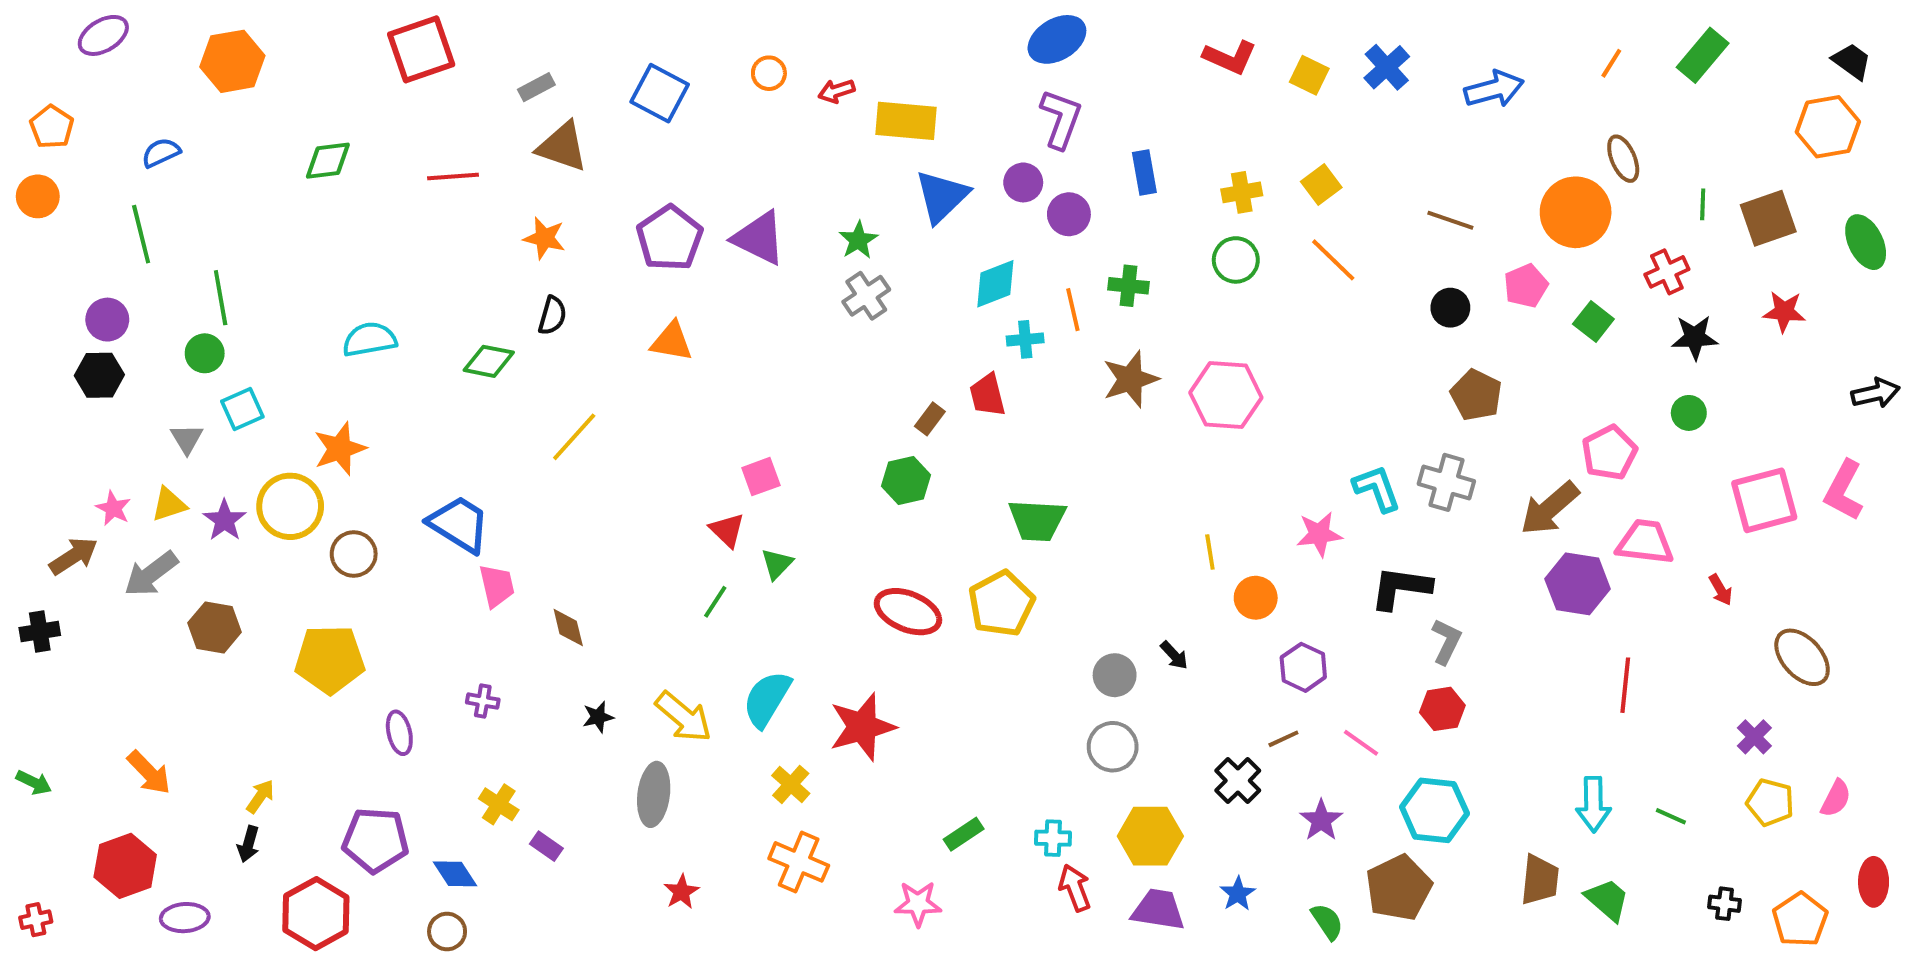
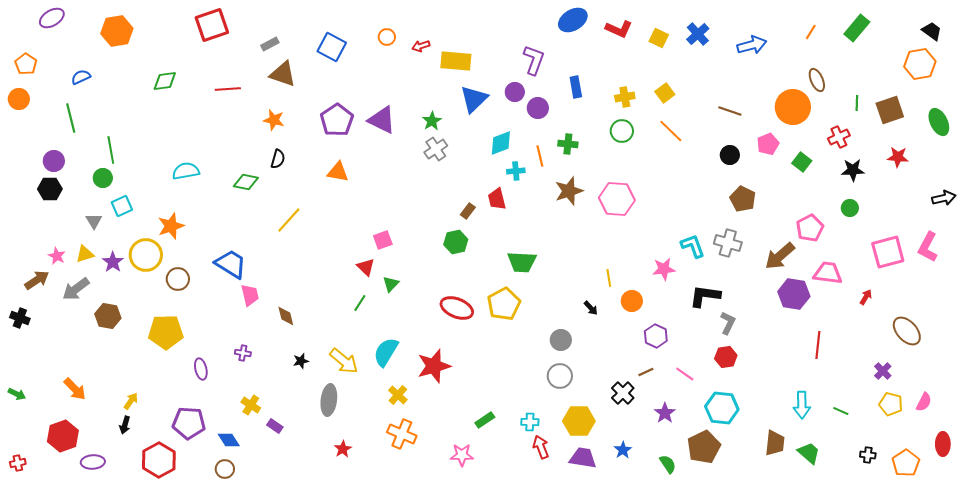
blue ellipse: (1057, 39) -> (573, 20), moved
red arrow: (1721, 590) -> (866, 297), turned -119
black cross: (40, 631) -> (20, 318), turned 30
black arrow: (1174, 655) -> (591, 308), moved

